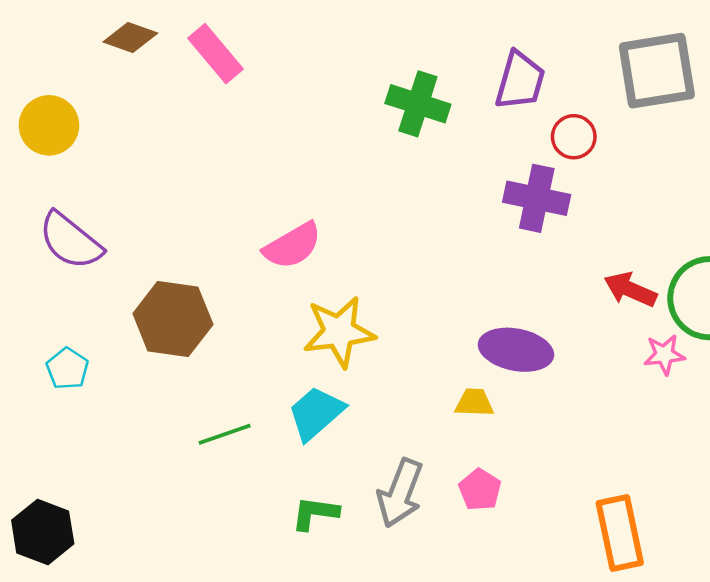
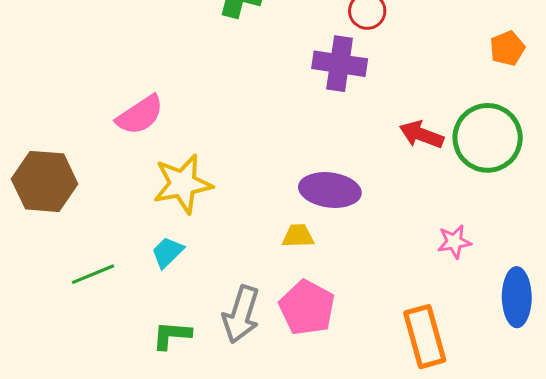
pink star: (664, 355) -> (454, 242), moved
cyan trapezoid: (316, 413) -> (167, 252), size x0.7
pink pentagon: (480, 490) -> (307, 308), size x1.6

